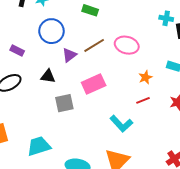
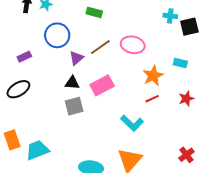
purple rectangle: (17, 50) -> (24, 57), turned -48
black triangle: (48, 76) -> (72, 83), moved
orange star: (145, 77) -> (153, 76), size x1.5
cyan trapezoid: (39, 146) -> (37, 150), moved

